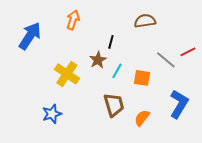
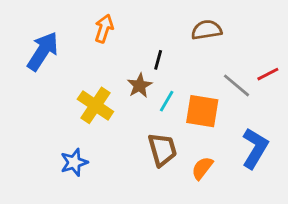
orange square: (142, 78) -> (202, 111), size x1.4

